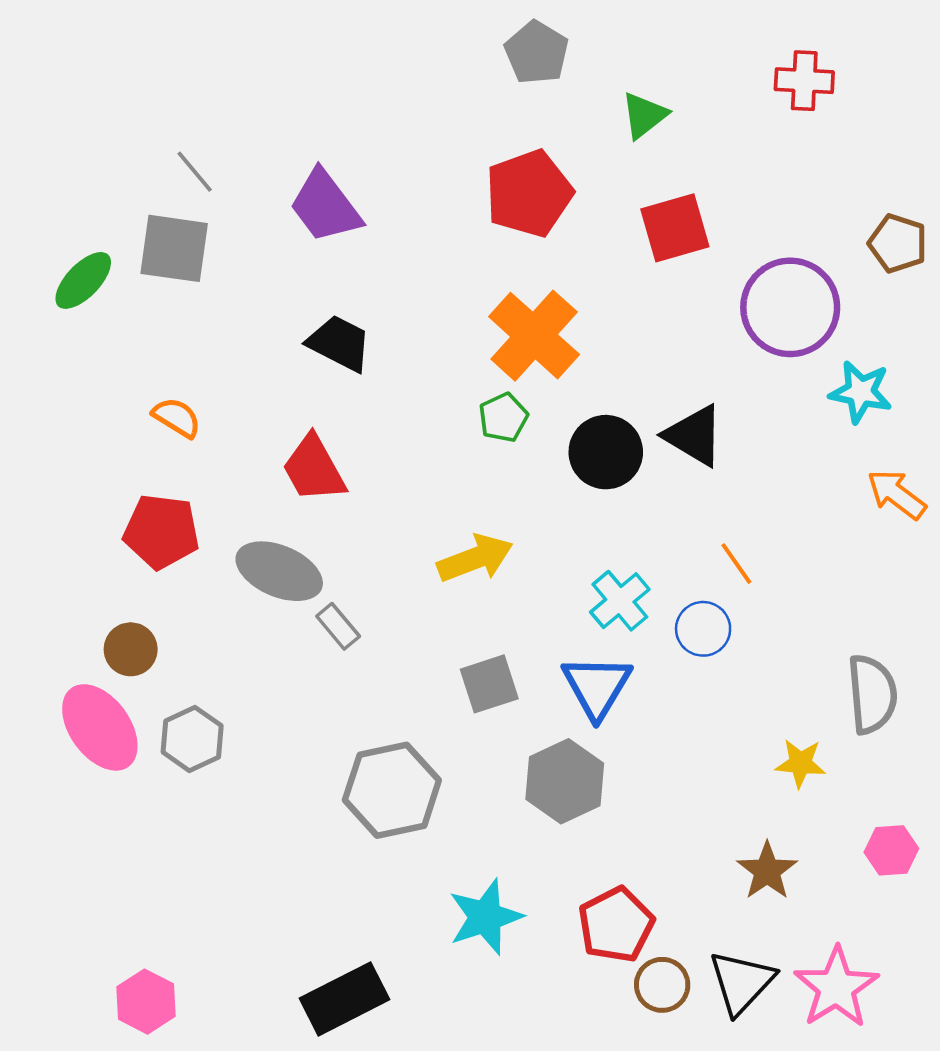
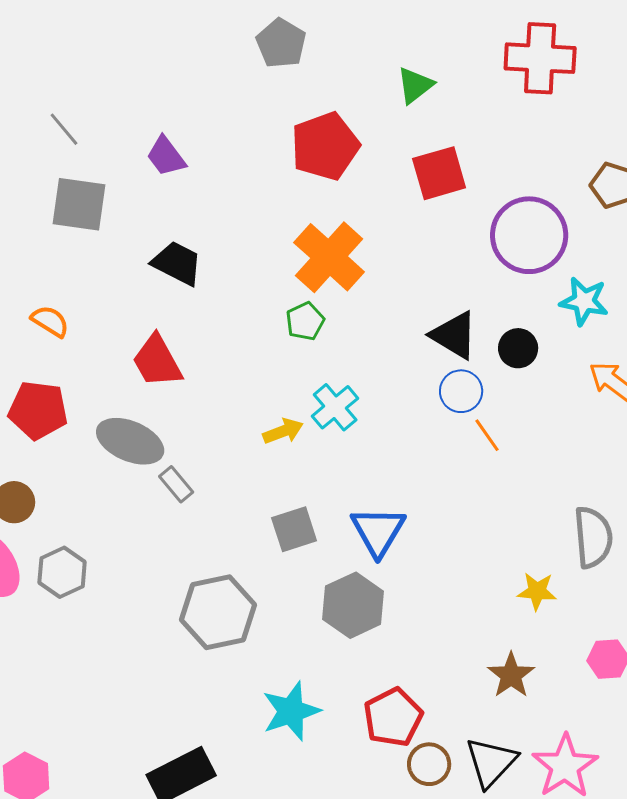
gray pentagon: (537, 53) -> (281, 43), moved
red cross: (804, 81) -> (540, 58), size x1.5
purple trapezoid: (325, 206) -> (166, 156), size x0.7
gray square: (174, 248) -> (79, 204), moved
black circle: (606, 452) -> (518, 348), moved, size x0.7
yellow arrow: (475, 558) -> (283, 431), size x0.7
cyan cross: (620, 601) -> (335, 407), moved
blue circle: (703, 629) -> (461, 391), moved

